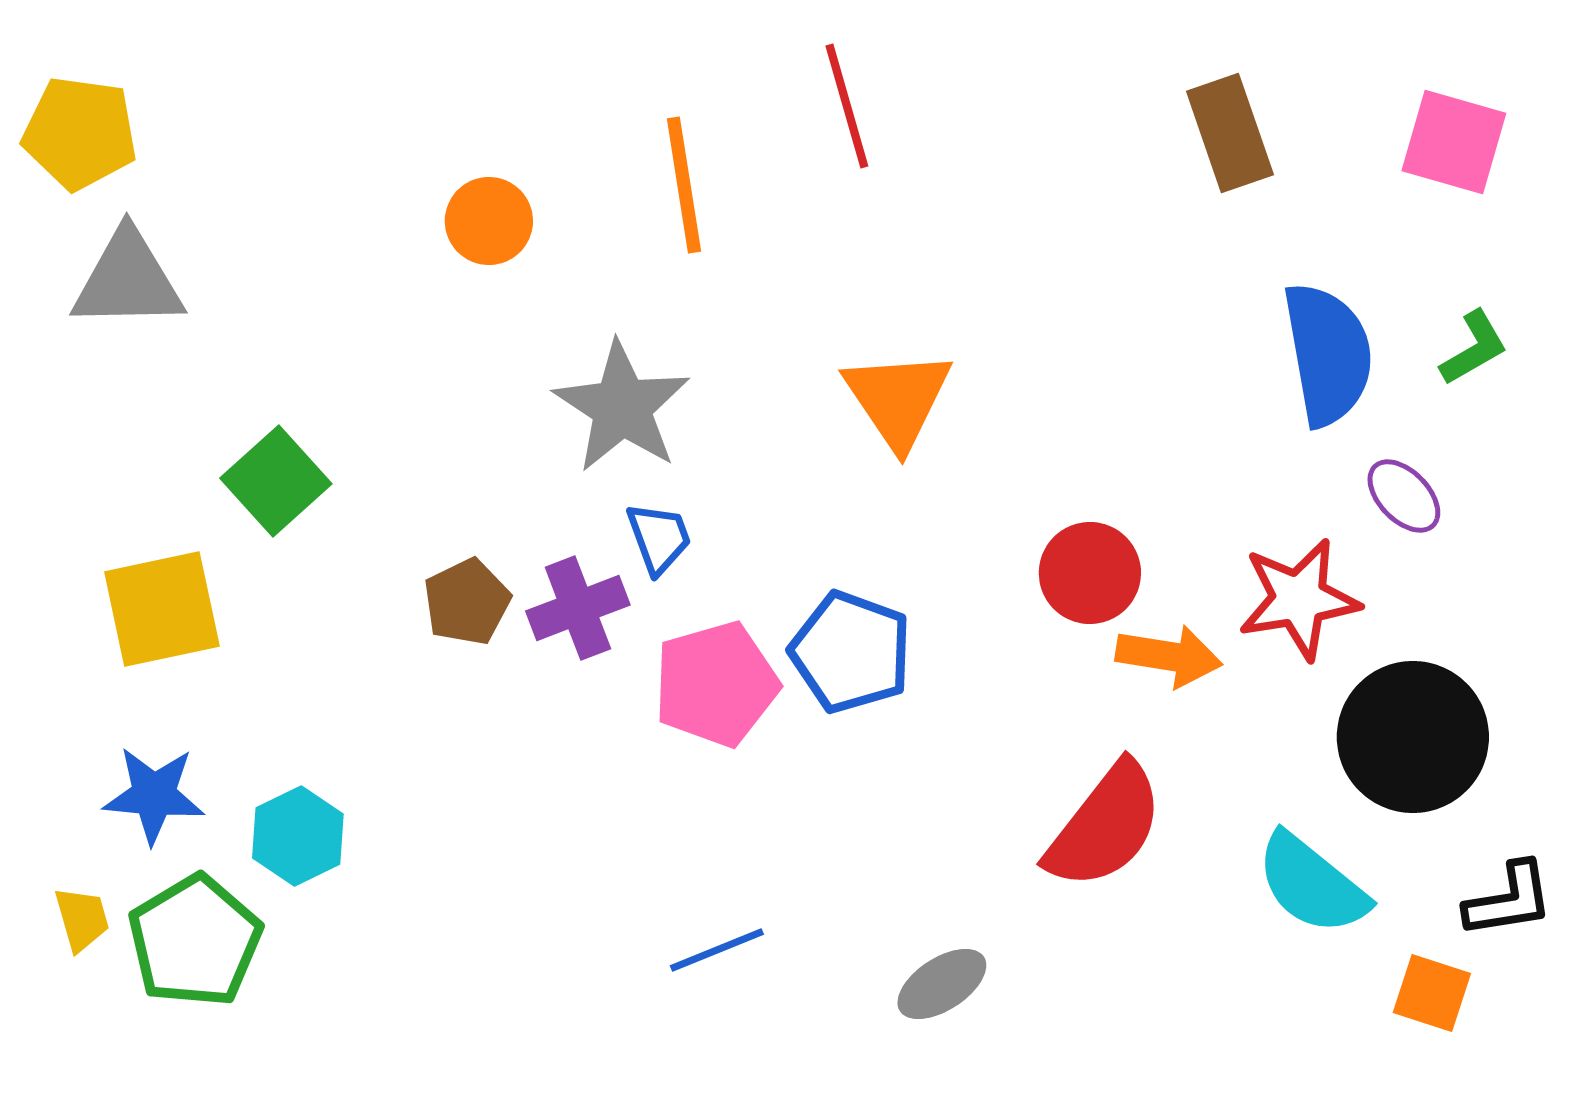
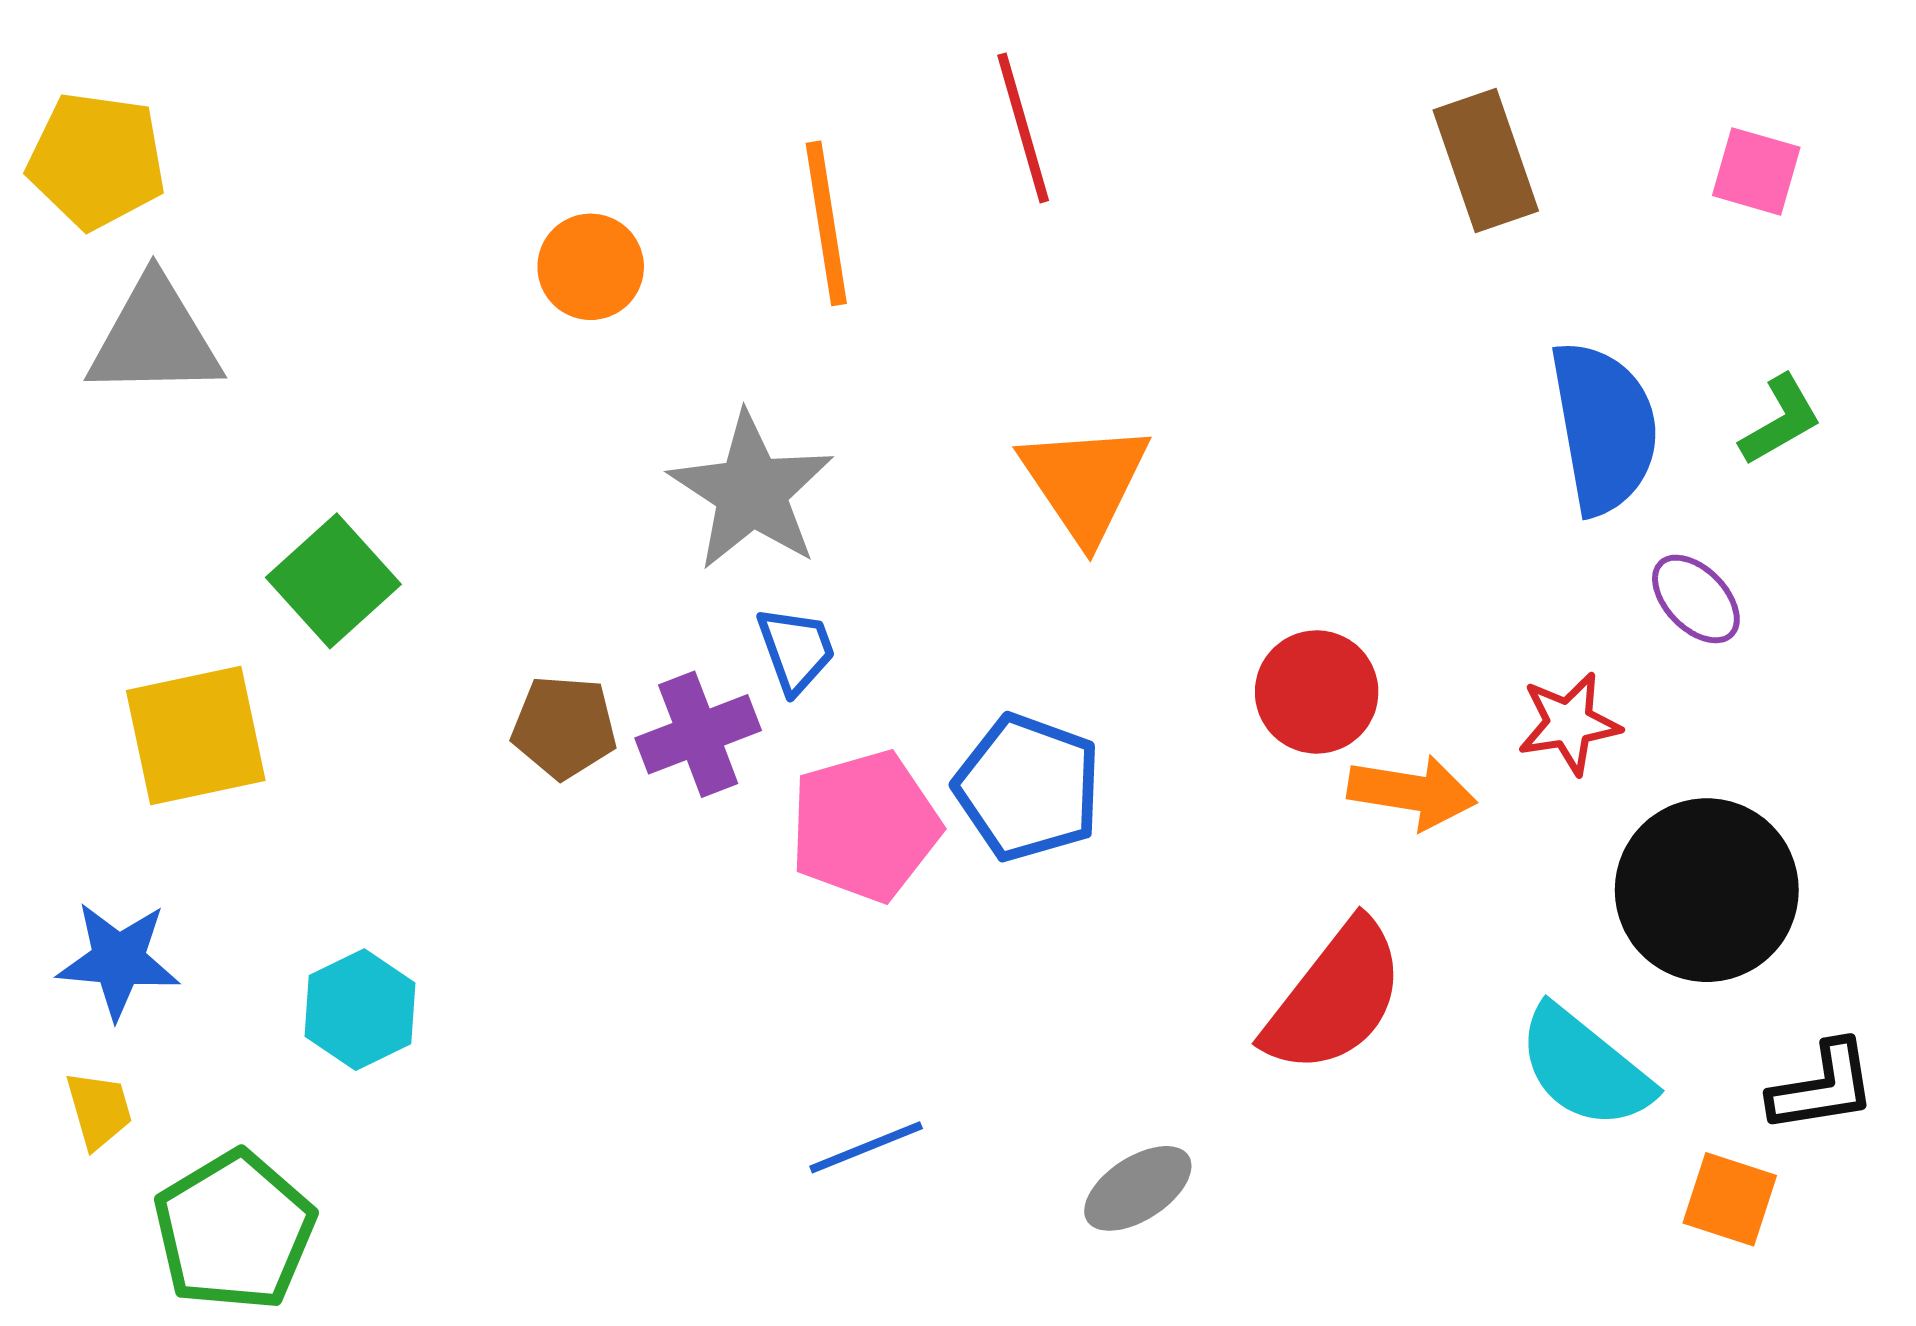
pink square: (1454, 142) -> (1756, 171), size x0.7
red star: (1299, 599) -> (1569, 723), size x0.7
brown pentagon: (467, 602) -> (564, 727), turned 30
blue star: (154, 795) -> (118, 960), moved
green pentagon: (195, 941) -> (234, 1231), moved

